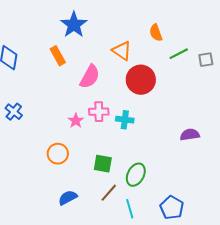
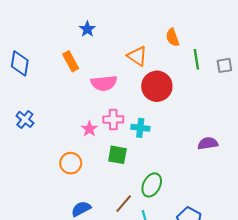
blue star: (74, 25) -> (87, 29), size x0.6
green line: (179, 54) -> (196, 59), turned -72
pink semicircle: (90, 77) -> (104, 83), turned 55
green square: (103, 164) -> (117, 155), moved

